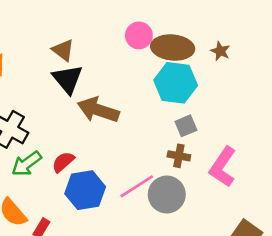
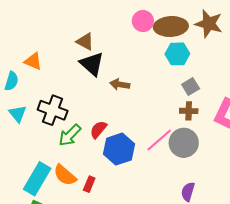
brown star: (220, 51) -> (209, 24), size x1.8
cyan hexagon: (176, 83) -> (177, 54), size x0.7
brown arrow: (98, 110) -> (120, 84), size x0.6

